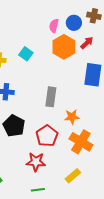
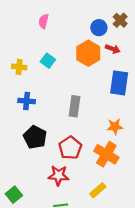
brown cross: (94, 16) -> (120, 20), turned 32
pink semicircle: (54, 26) -> (44, 21), moved
red arrow: (87, 43) -> (113, 49), turned 64
orange star: (72, 117) -> (115, 127), moved

